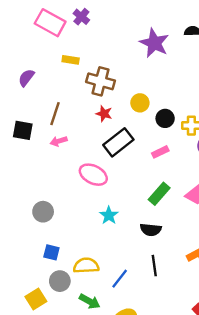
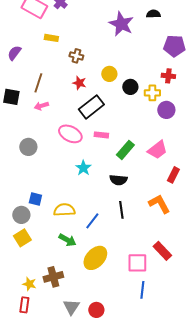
brown cross: (100, 81) -> (76, 56), size x0.6
pink rectangle: (160, 152) -> (101, 135), moved, turned 32
gray circle: (43, 212) -> (28, 147), moved
gray circle: (60, 281) -> (21, 215), moved

